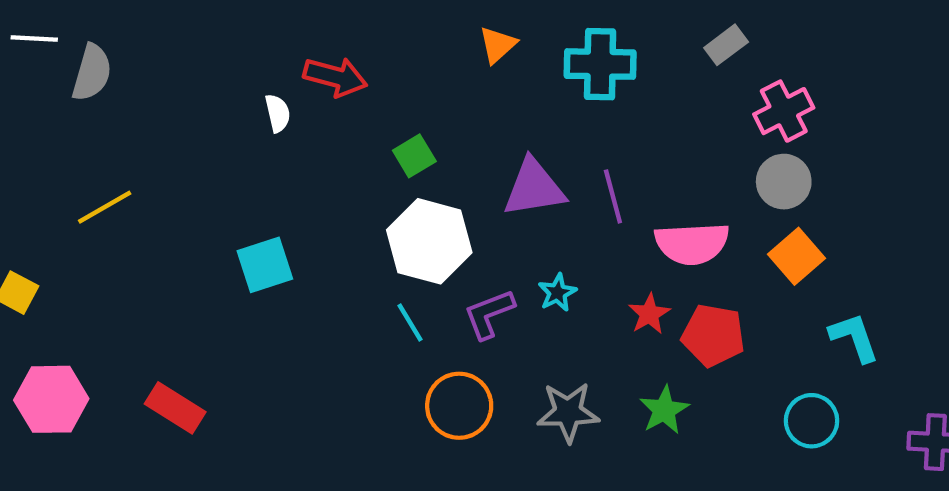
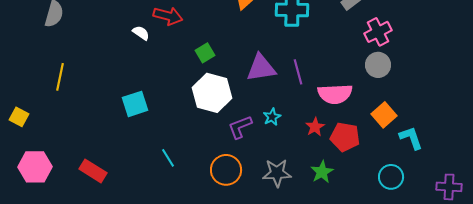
white semicircle: (278, 113) -> (141, 33), turned -42
yellow line: (105, 207) -> (60, 77), turned -48
orange square: (797, 256) -> (384, 115), moved
cyan line: (410, 322) -> (168, 158), moved

